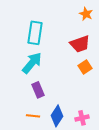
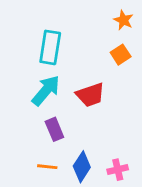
red trapezoid: (80, 44) -> (90, 95), moved
orange square: (85, 67) -> (121, 55), moved

